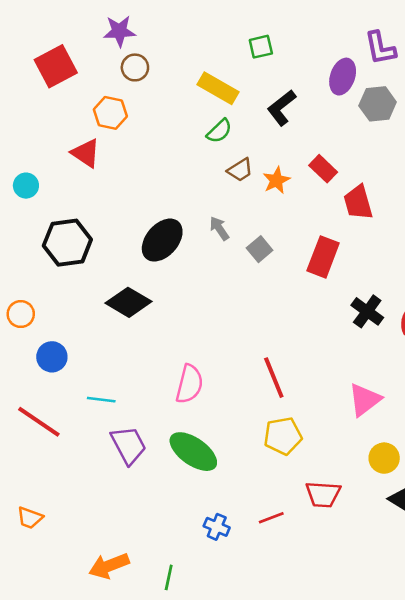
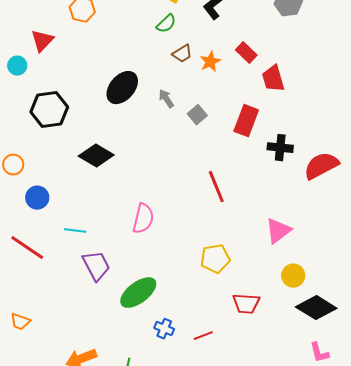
red triangle: (86, 153) -> (42, 41), moved, turned 40
black ellipse: (162, 240) -> (122, 88), moved
black cross: (367, 311) -> (280, 148), moved, turned -30
red line: (274, 378) -> (216, 187), moved
green ellipse: (193, 452) -> (138, 293), moved, turned -72
red line: (271, 518) -> (203, 336), moved

